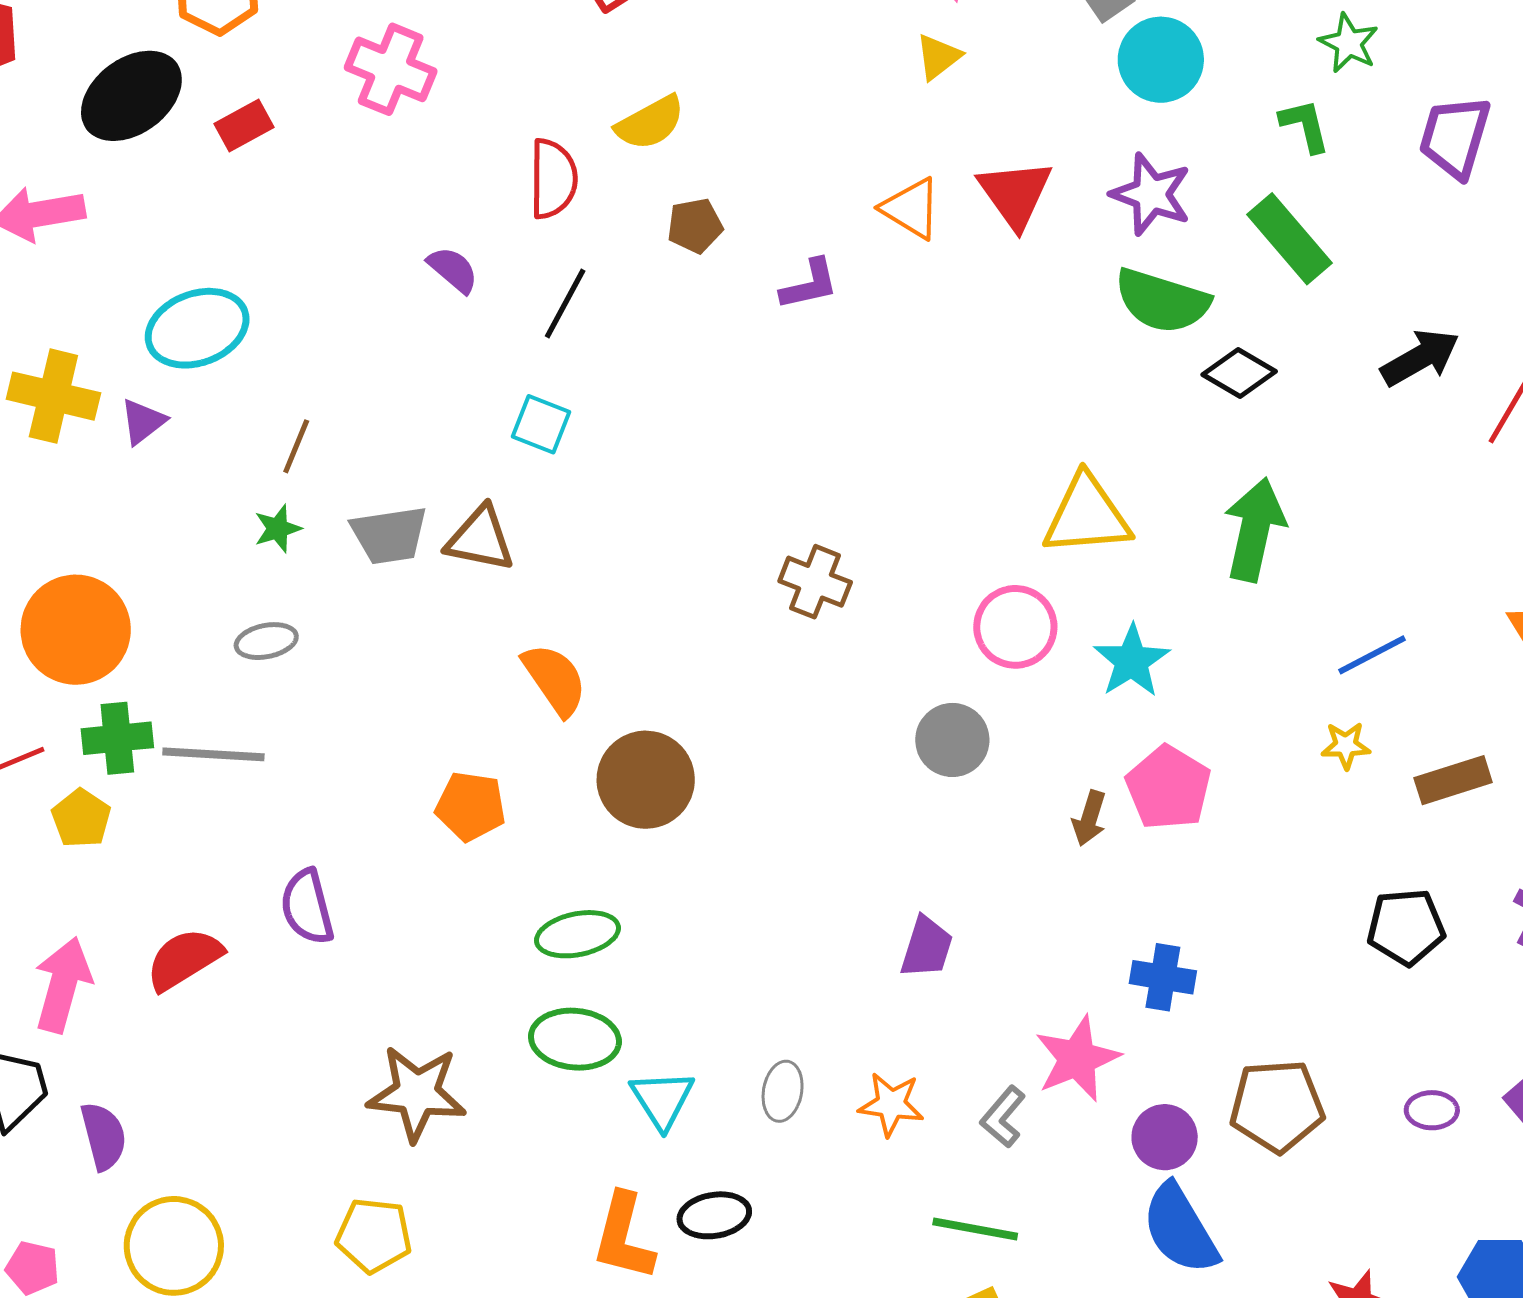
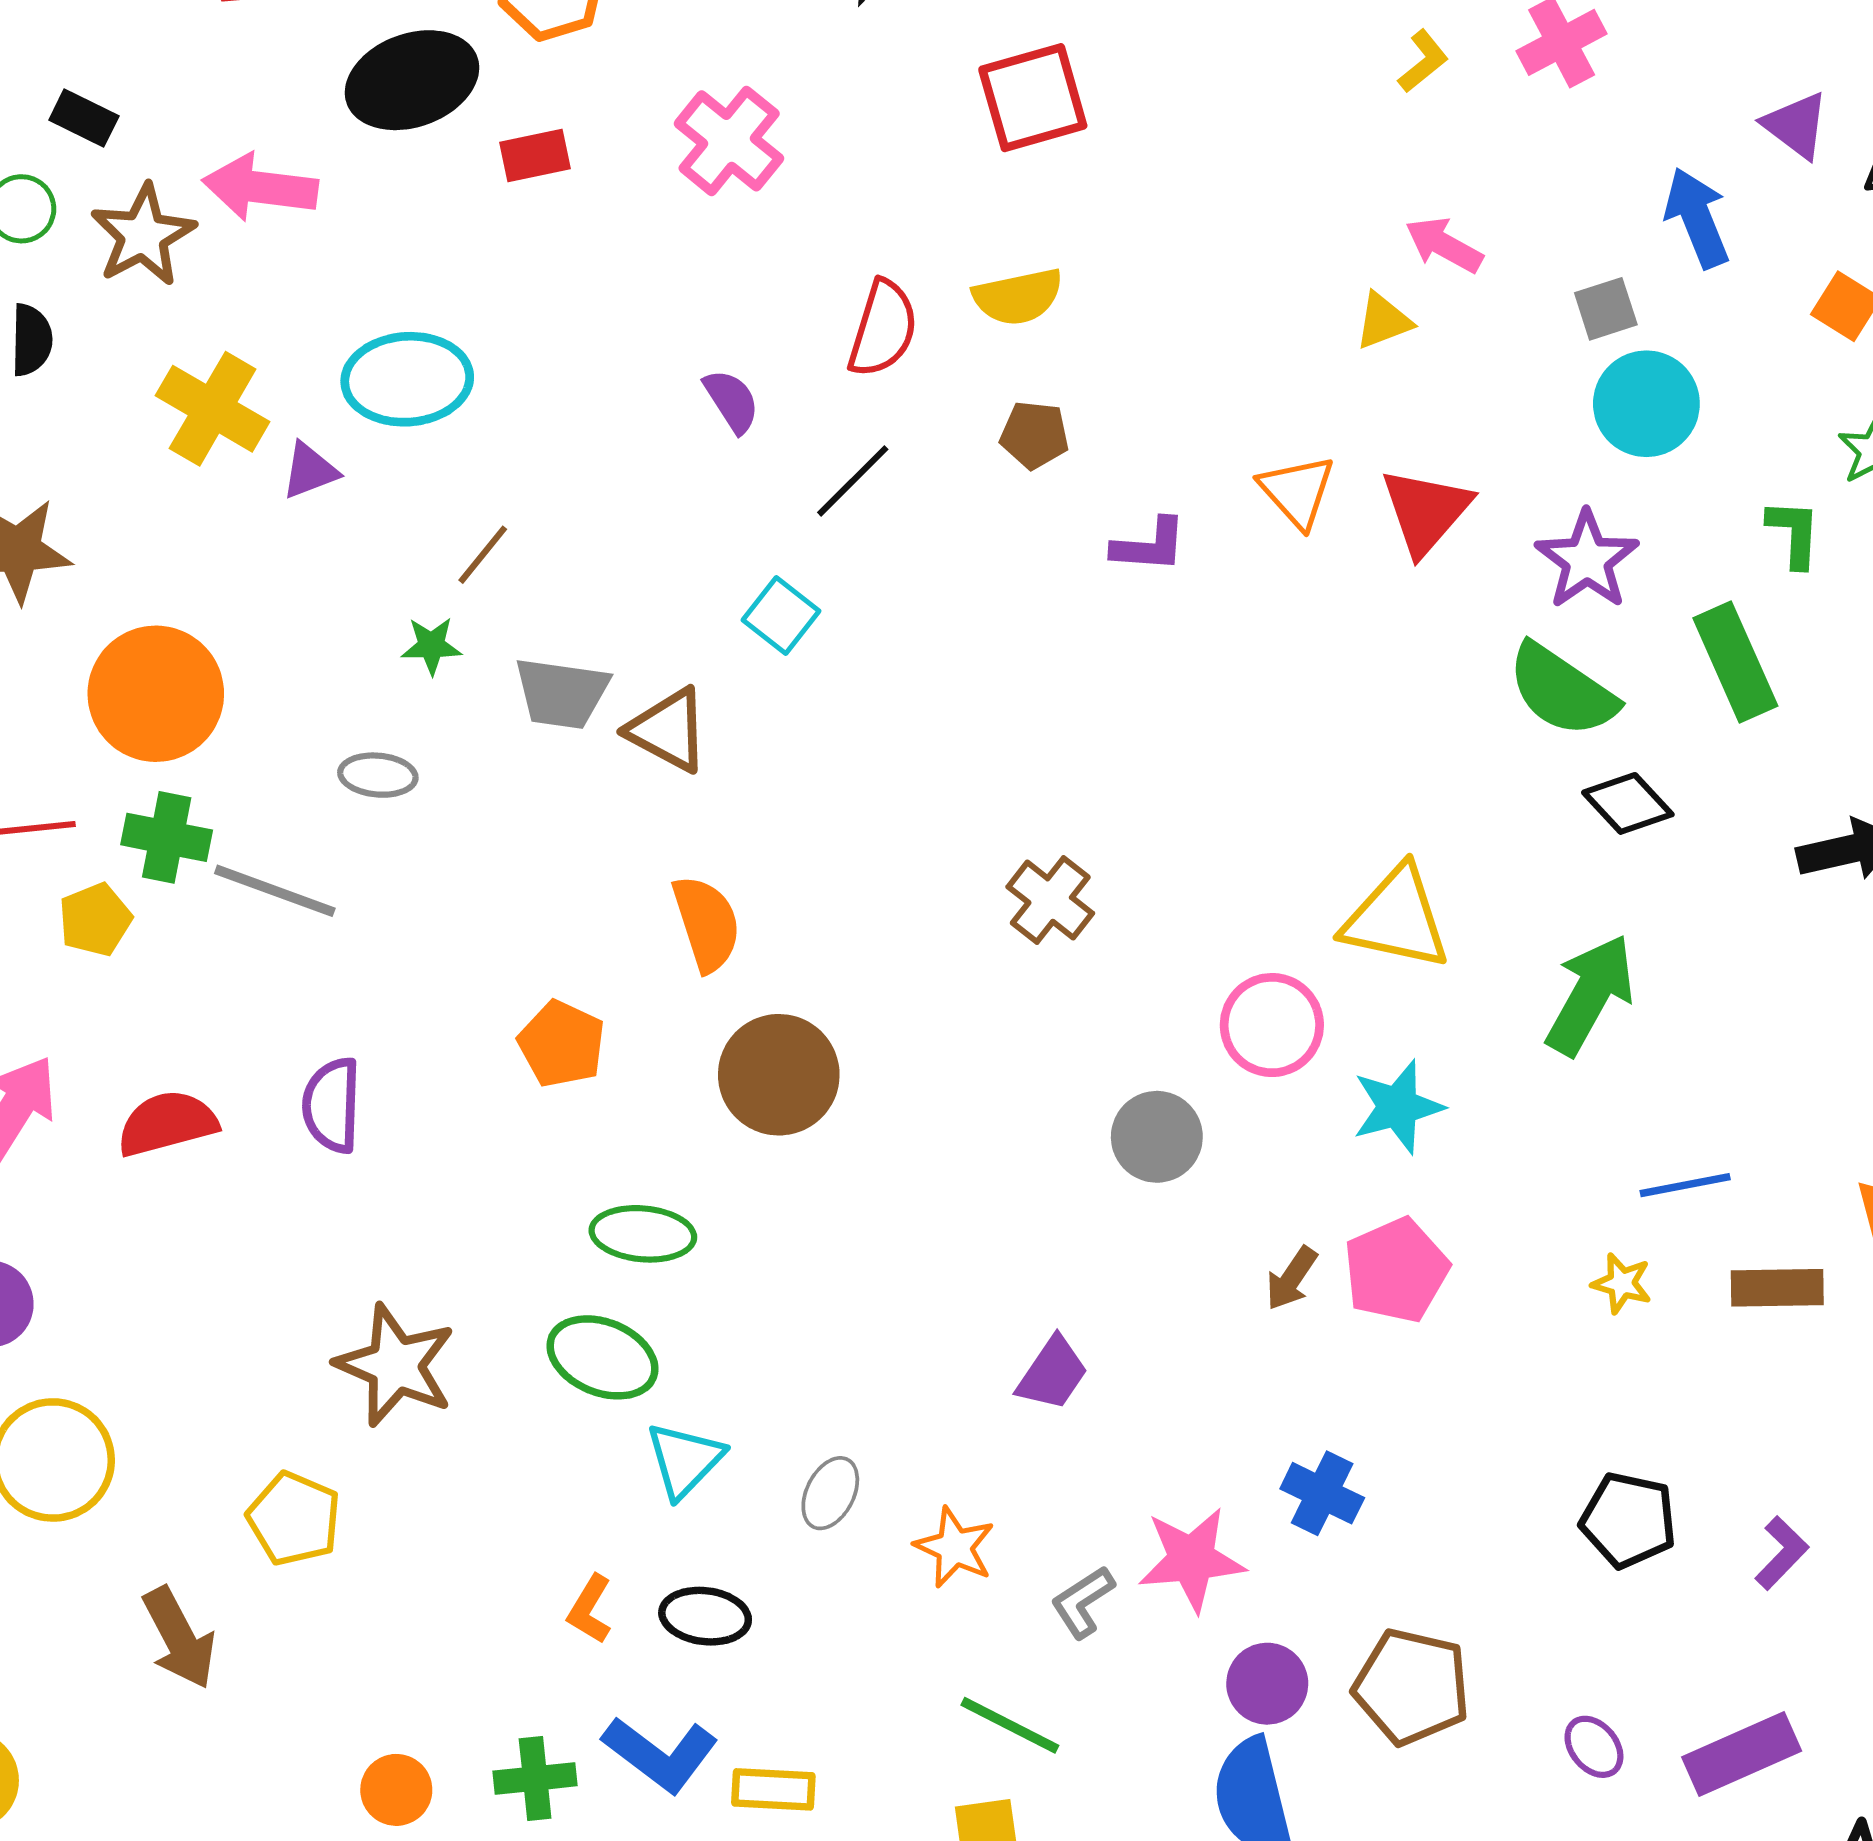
brown rectangle: (1453, 780) -> (1777, 1288), moved
purple ellipse: (1432, 1110) -> (1594, 1747), turned 33
orange L-shape: (624, 1237) -> (590, 1609), size x0.6

